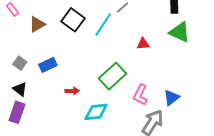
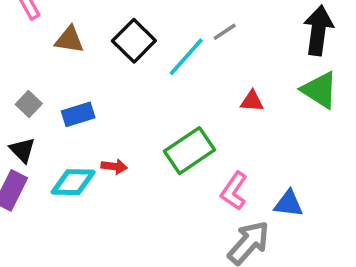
brown triangle: (37, 24) -> (69, 40), turned 30
blue triangle: (171, 98) -> (288, 204), turned 36
cyan diamond: (96, 112) -> (73, 182), moved

